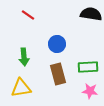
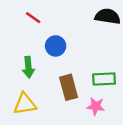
blue circle: (57, 44) -> (56, 46), moved
pink star: (90, 91) -> (96, 106), moved

